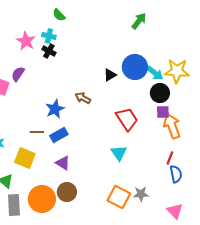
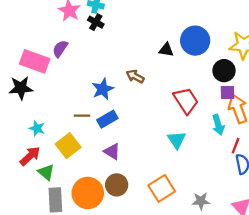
cyan arrow: (155, 73) -> (218, 125), moved, turned 36
black triangle: (110, 75) -> (166, 50), turned 40
yellow square: (25, 158) -> (68, 146), turned 30
gray star: (141, 194) -> (201, 201), moved
orange square: (119, 197) -> (162, 188), moved, turned 30

